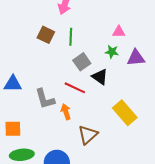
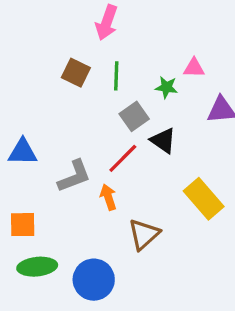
green star: (112, 52) -> (166, 87), moved
red line: (75, 88) -> (123, 158), turned -70
gray L-shape: (45, 99) -> (74, 176), turned -95

